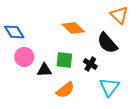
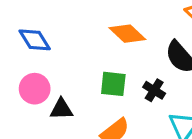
pink circle: (24, 57) -> (35, 89), moved
black triangle: (44, 70) -> (61, 109), moved

